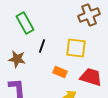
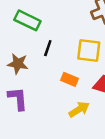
green rectangle: (25, 23) -> (27, 20), turned -35

